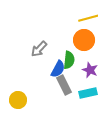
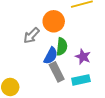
orange circle: (84, 40) -> (54, 21), moved

